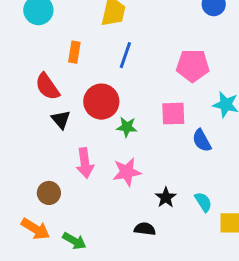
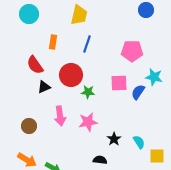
black triangle: (61, 120) -> (44, 87), turned 48
blue semicircle: (202, 141) -> (138, 92), moved, turned 63
brown circle: (49, 193) -> (29, 126), moved

